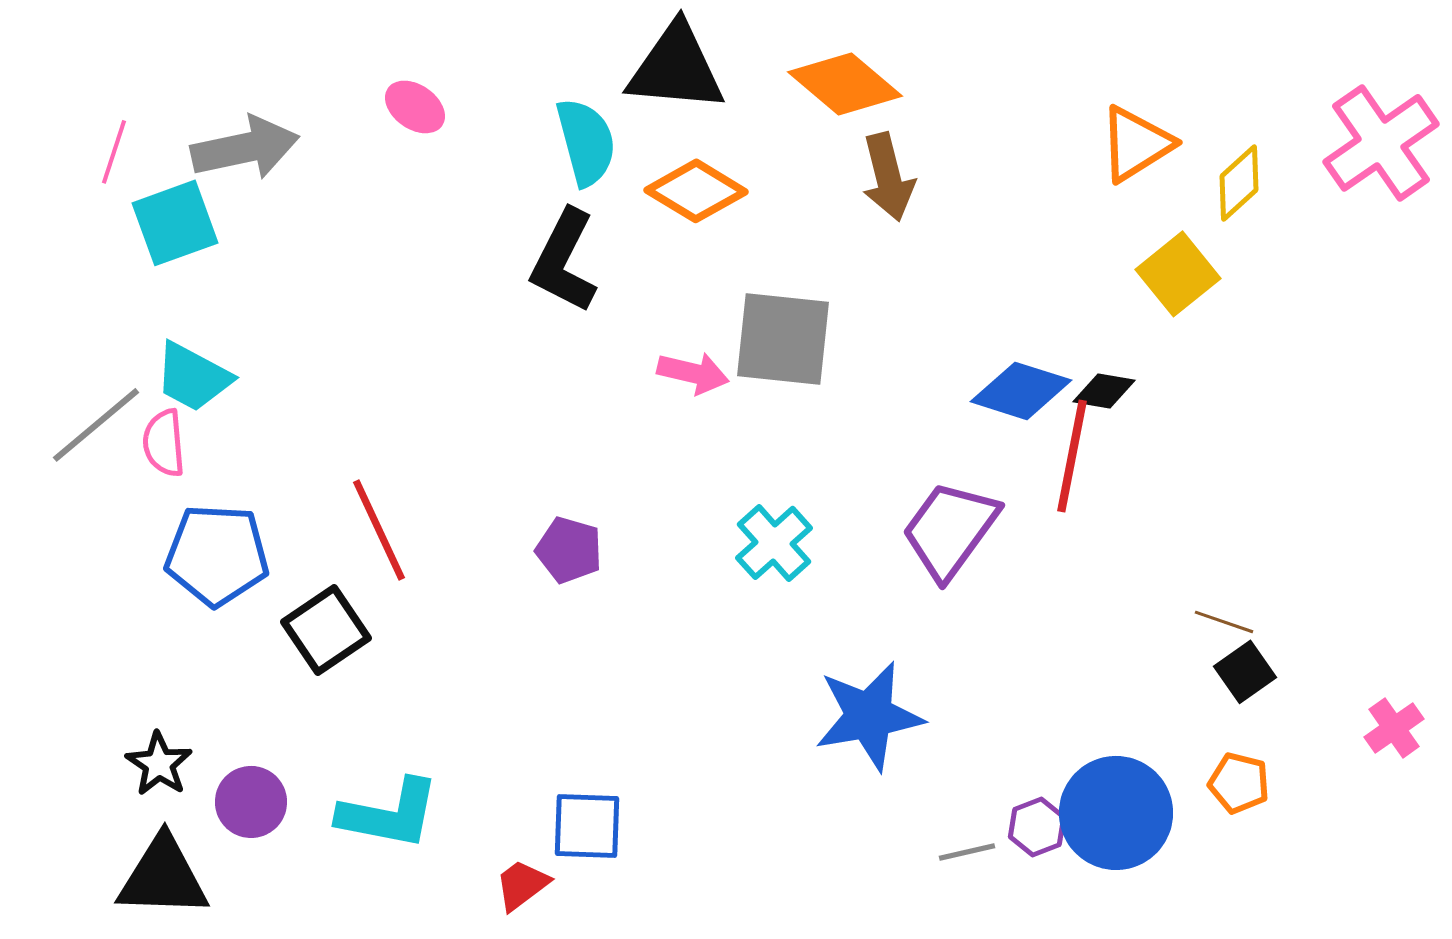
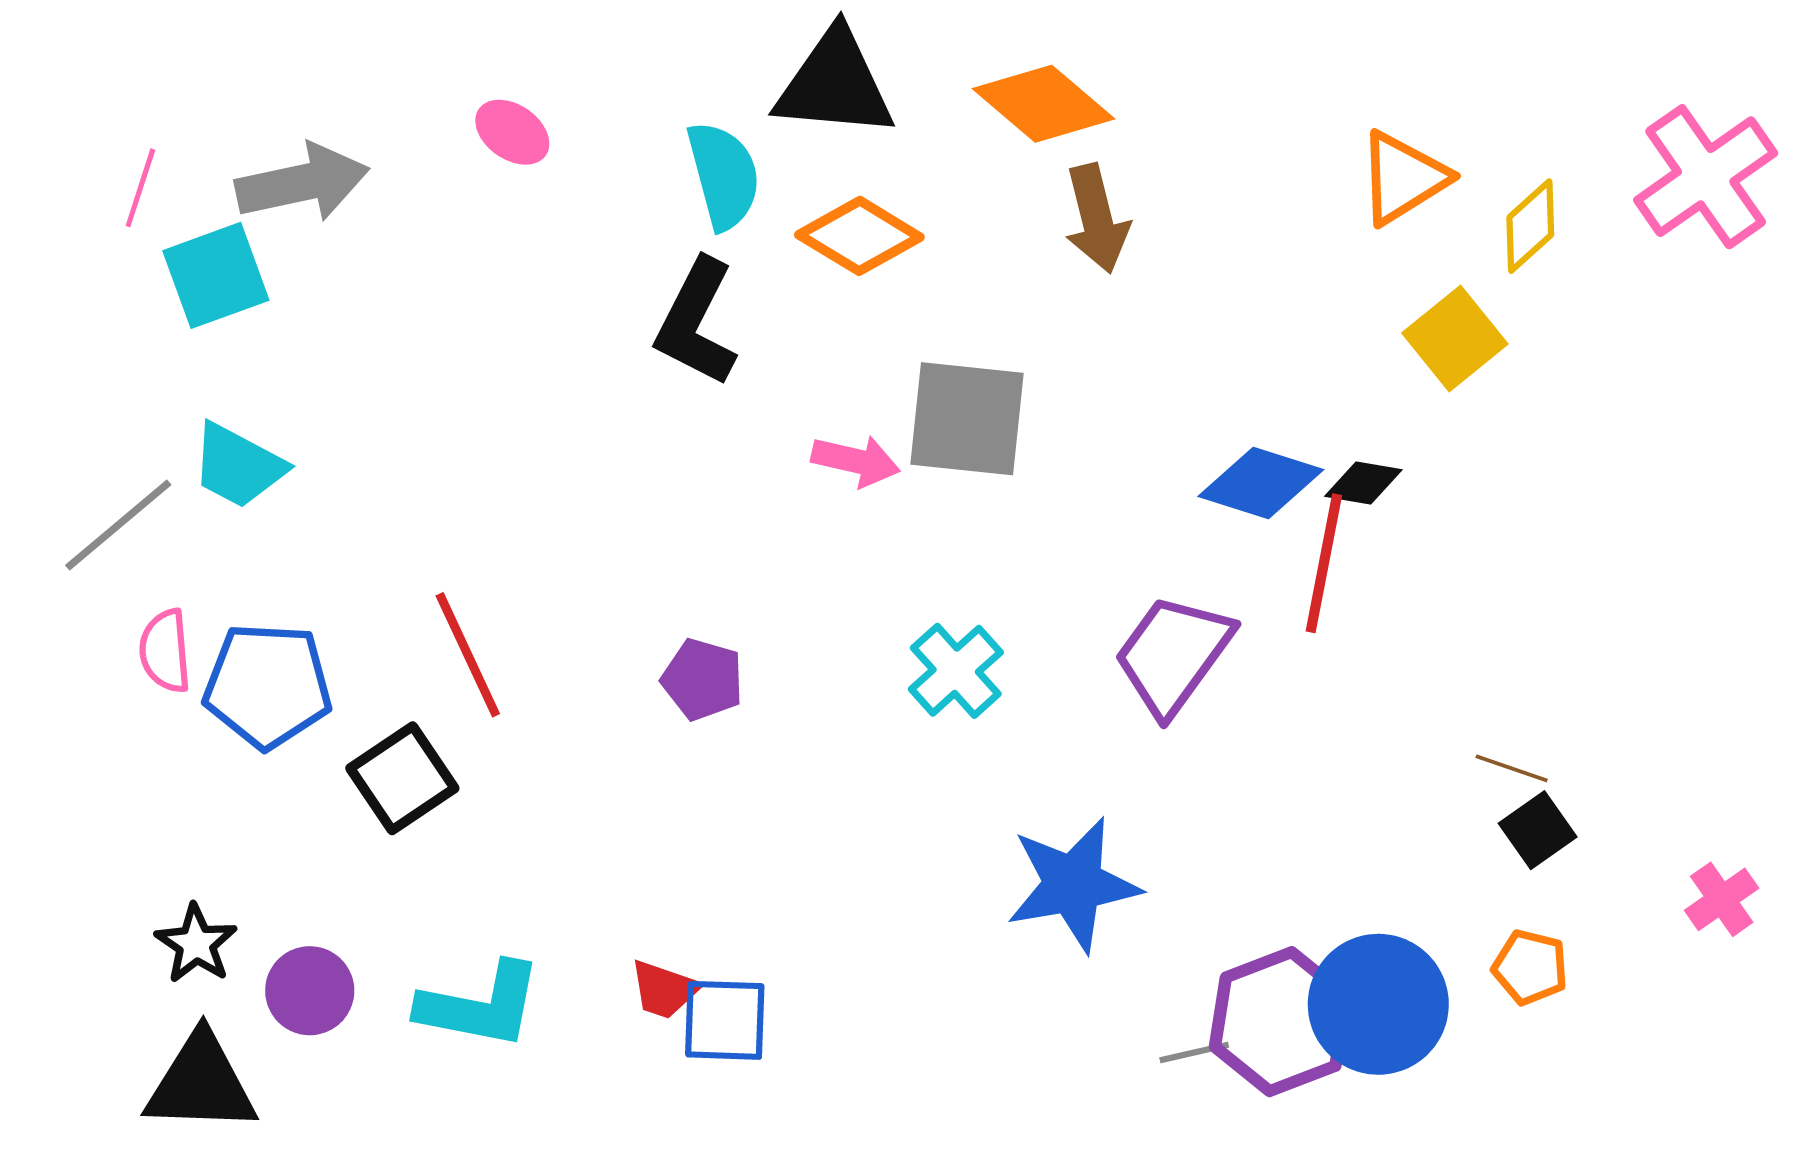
pink semicircle: (164, 443) -> (165, 651), moved
purple hexagon: (1037, 827) -> (1281, 1022), size x2.0
red trapezoid: (522, 885) -> (664, 989), moved, turned -124

